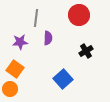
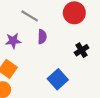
gray line: (36, 18) -> (30, 16), turned -66

